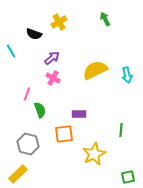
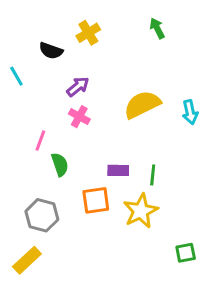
green line: (121, 130) -> (153, 175), moved
yellow star: (94, 154) -> (141, 211), moved
green square: (128, 177) -> (186, 253), moved

